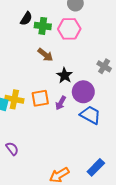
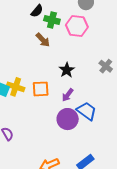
brown arrow: (45, 55) -> (43, 40), moved
purple circle: (83, 92) -> (68, 119), moved
purple arrow: (61, 103) -> (68, 95), moved

